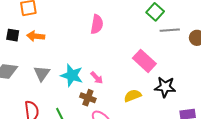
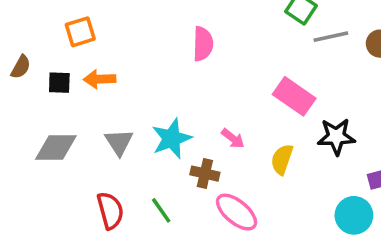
cyan star: (72, 75) -> (172, 139), turned -30
pink arrow: (97, 78) -> (233, 138), moved
yellow semicircle: (133, 96) -> (282, 159), turned -42

